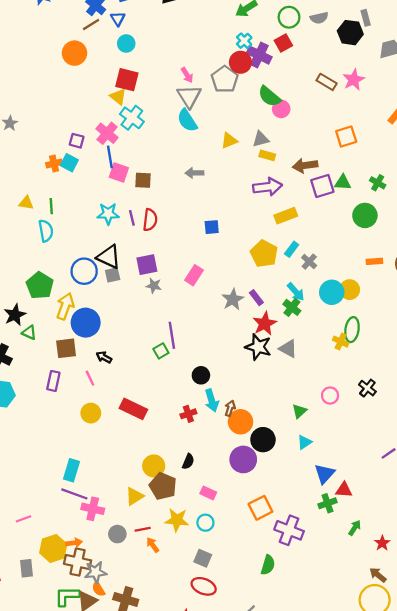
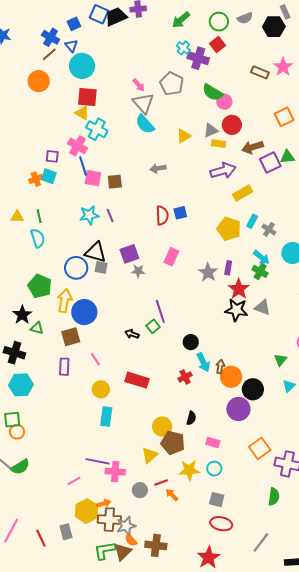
cyan circle: (126, 43) -> (82, 66), size x1.6
red circle: (240, 62) -> (232, 125), moved
red semicircle: (150, 220) -> (162, 215), moved
gray square: (113, 275) -> (101, 267), turned 32
purple rectangle: (256, 298) -> (228, 268), turned 56
black arrow: (104, 357) -> (132, 334), moved
cyan rectangle: (71, 470) -> (106, 416), moved
pink line: (23, 519) -> (74, 481), moved

